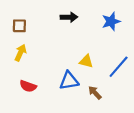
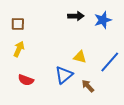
black arrow: (69, 17) -> (76, 16), moved
blue triangle: (69, 81) -> (64, 75), turned -30

